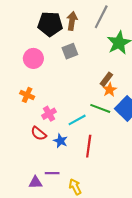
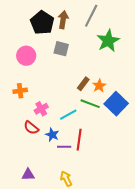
black pentagon: (50, 24) -> (42, 23), turned 30
gray square: (70, 51) -> (61, 49), turned 35
brown rectangle: (106, 79) -> (83, 84), moved
orange cross: (27, 95) -> (20, 91), turned -32
purple line: (52, 173) -> (64, 147), moved

